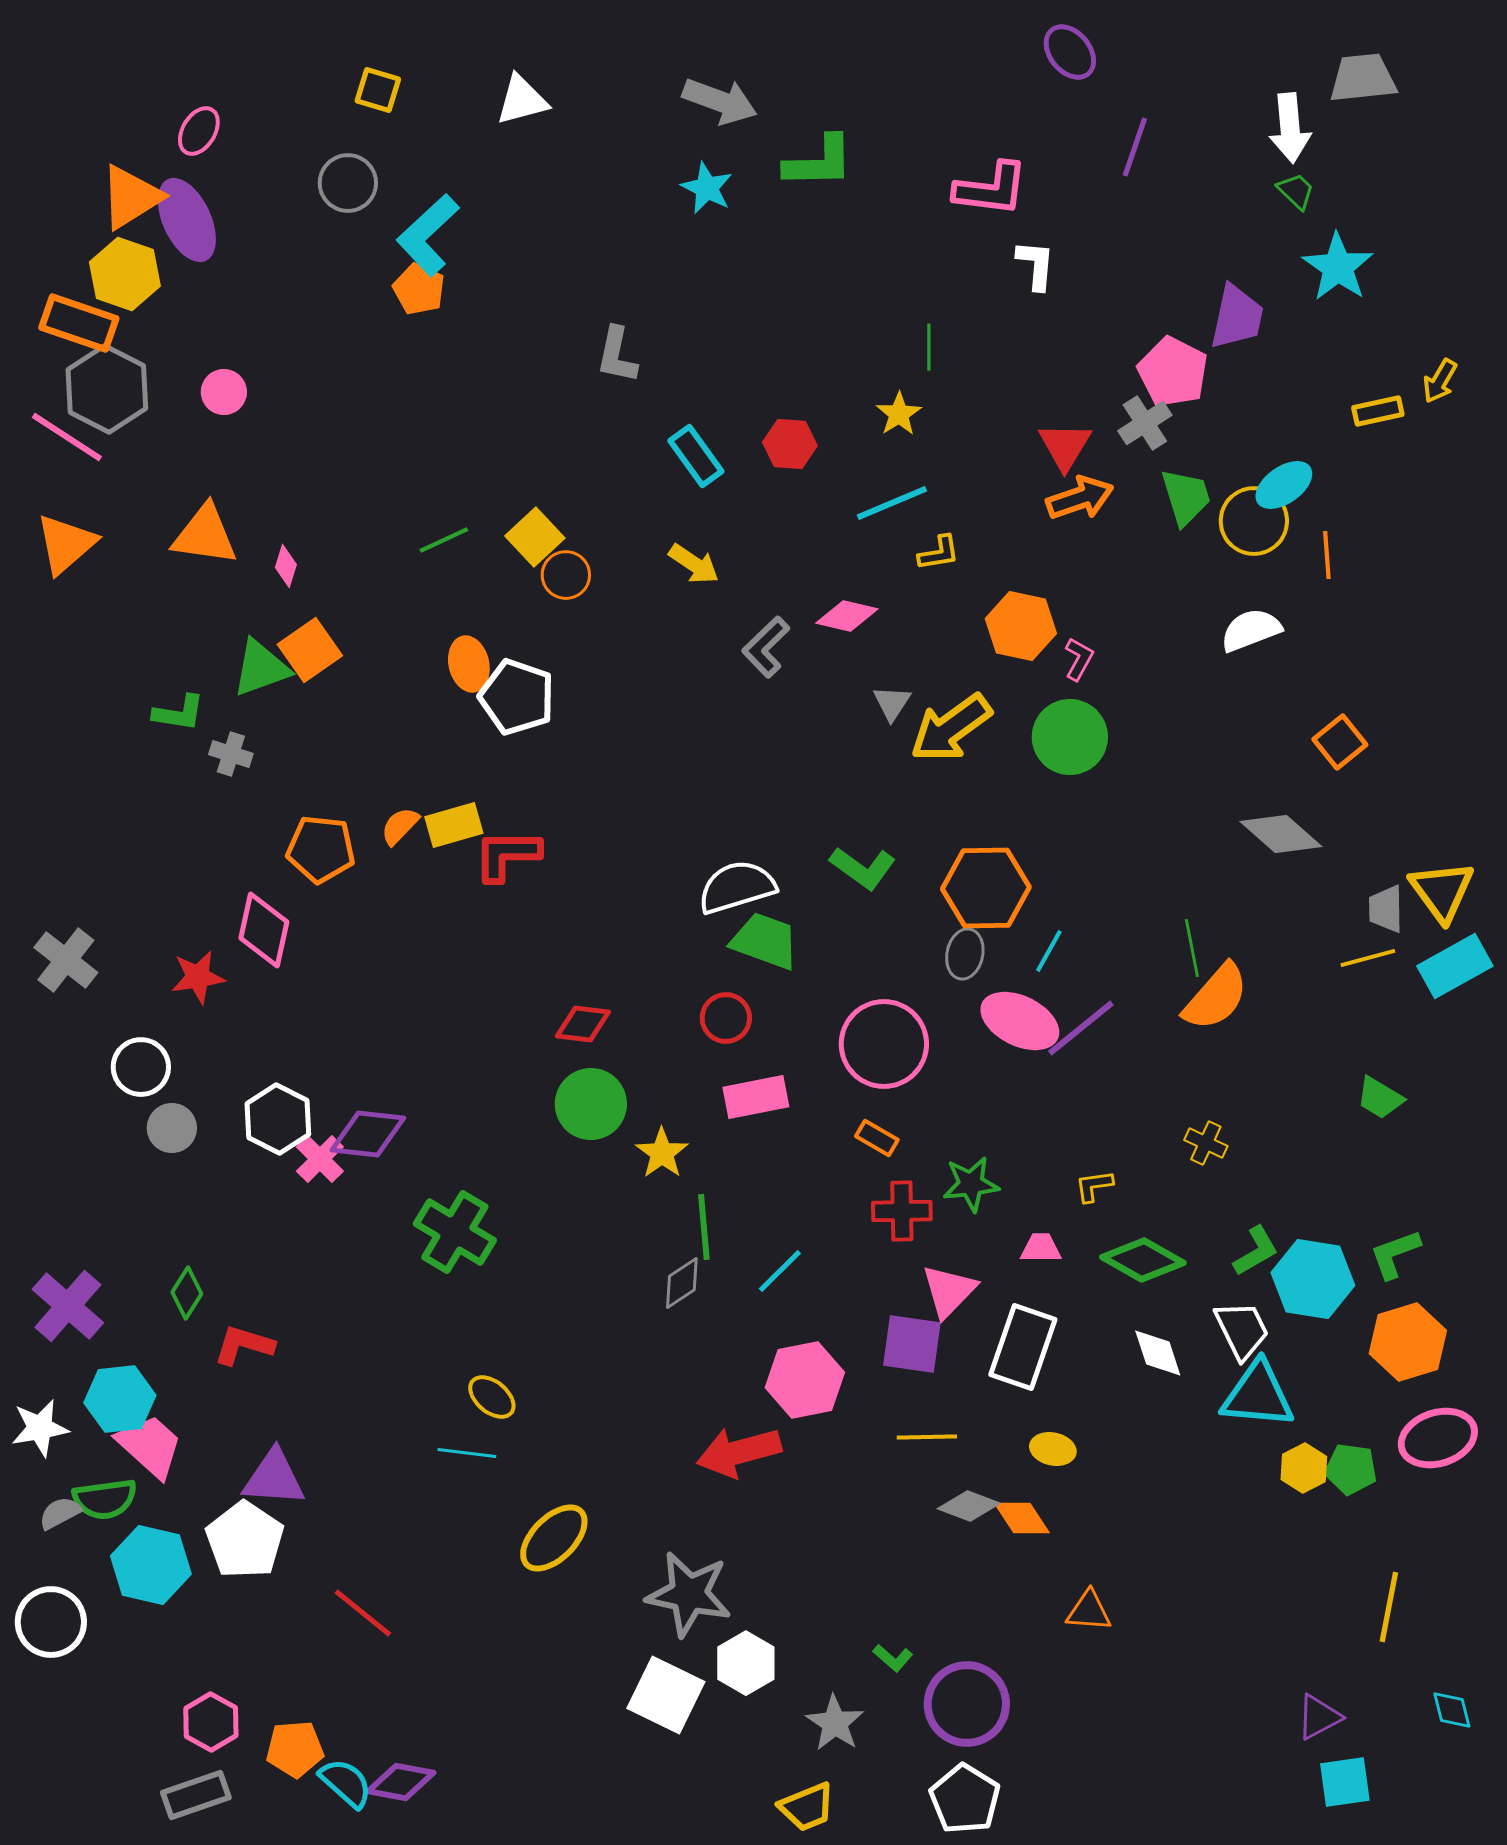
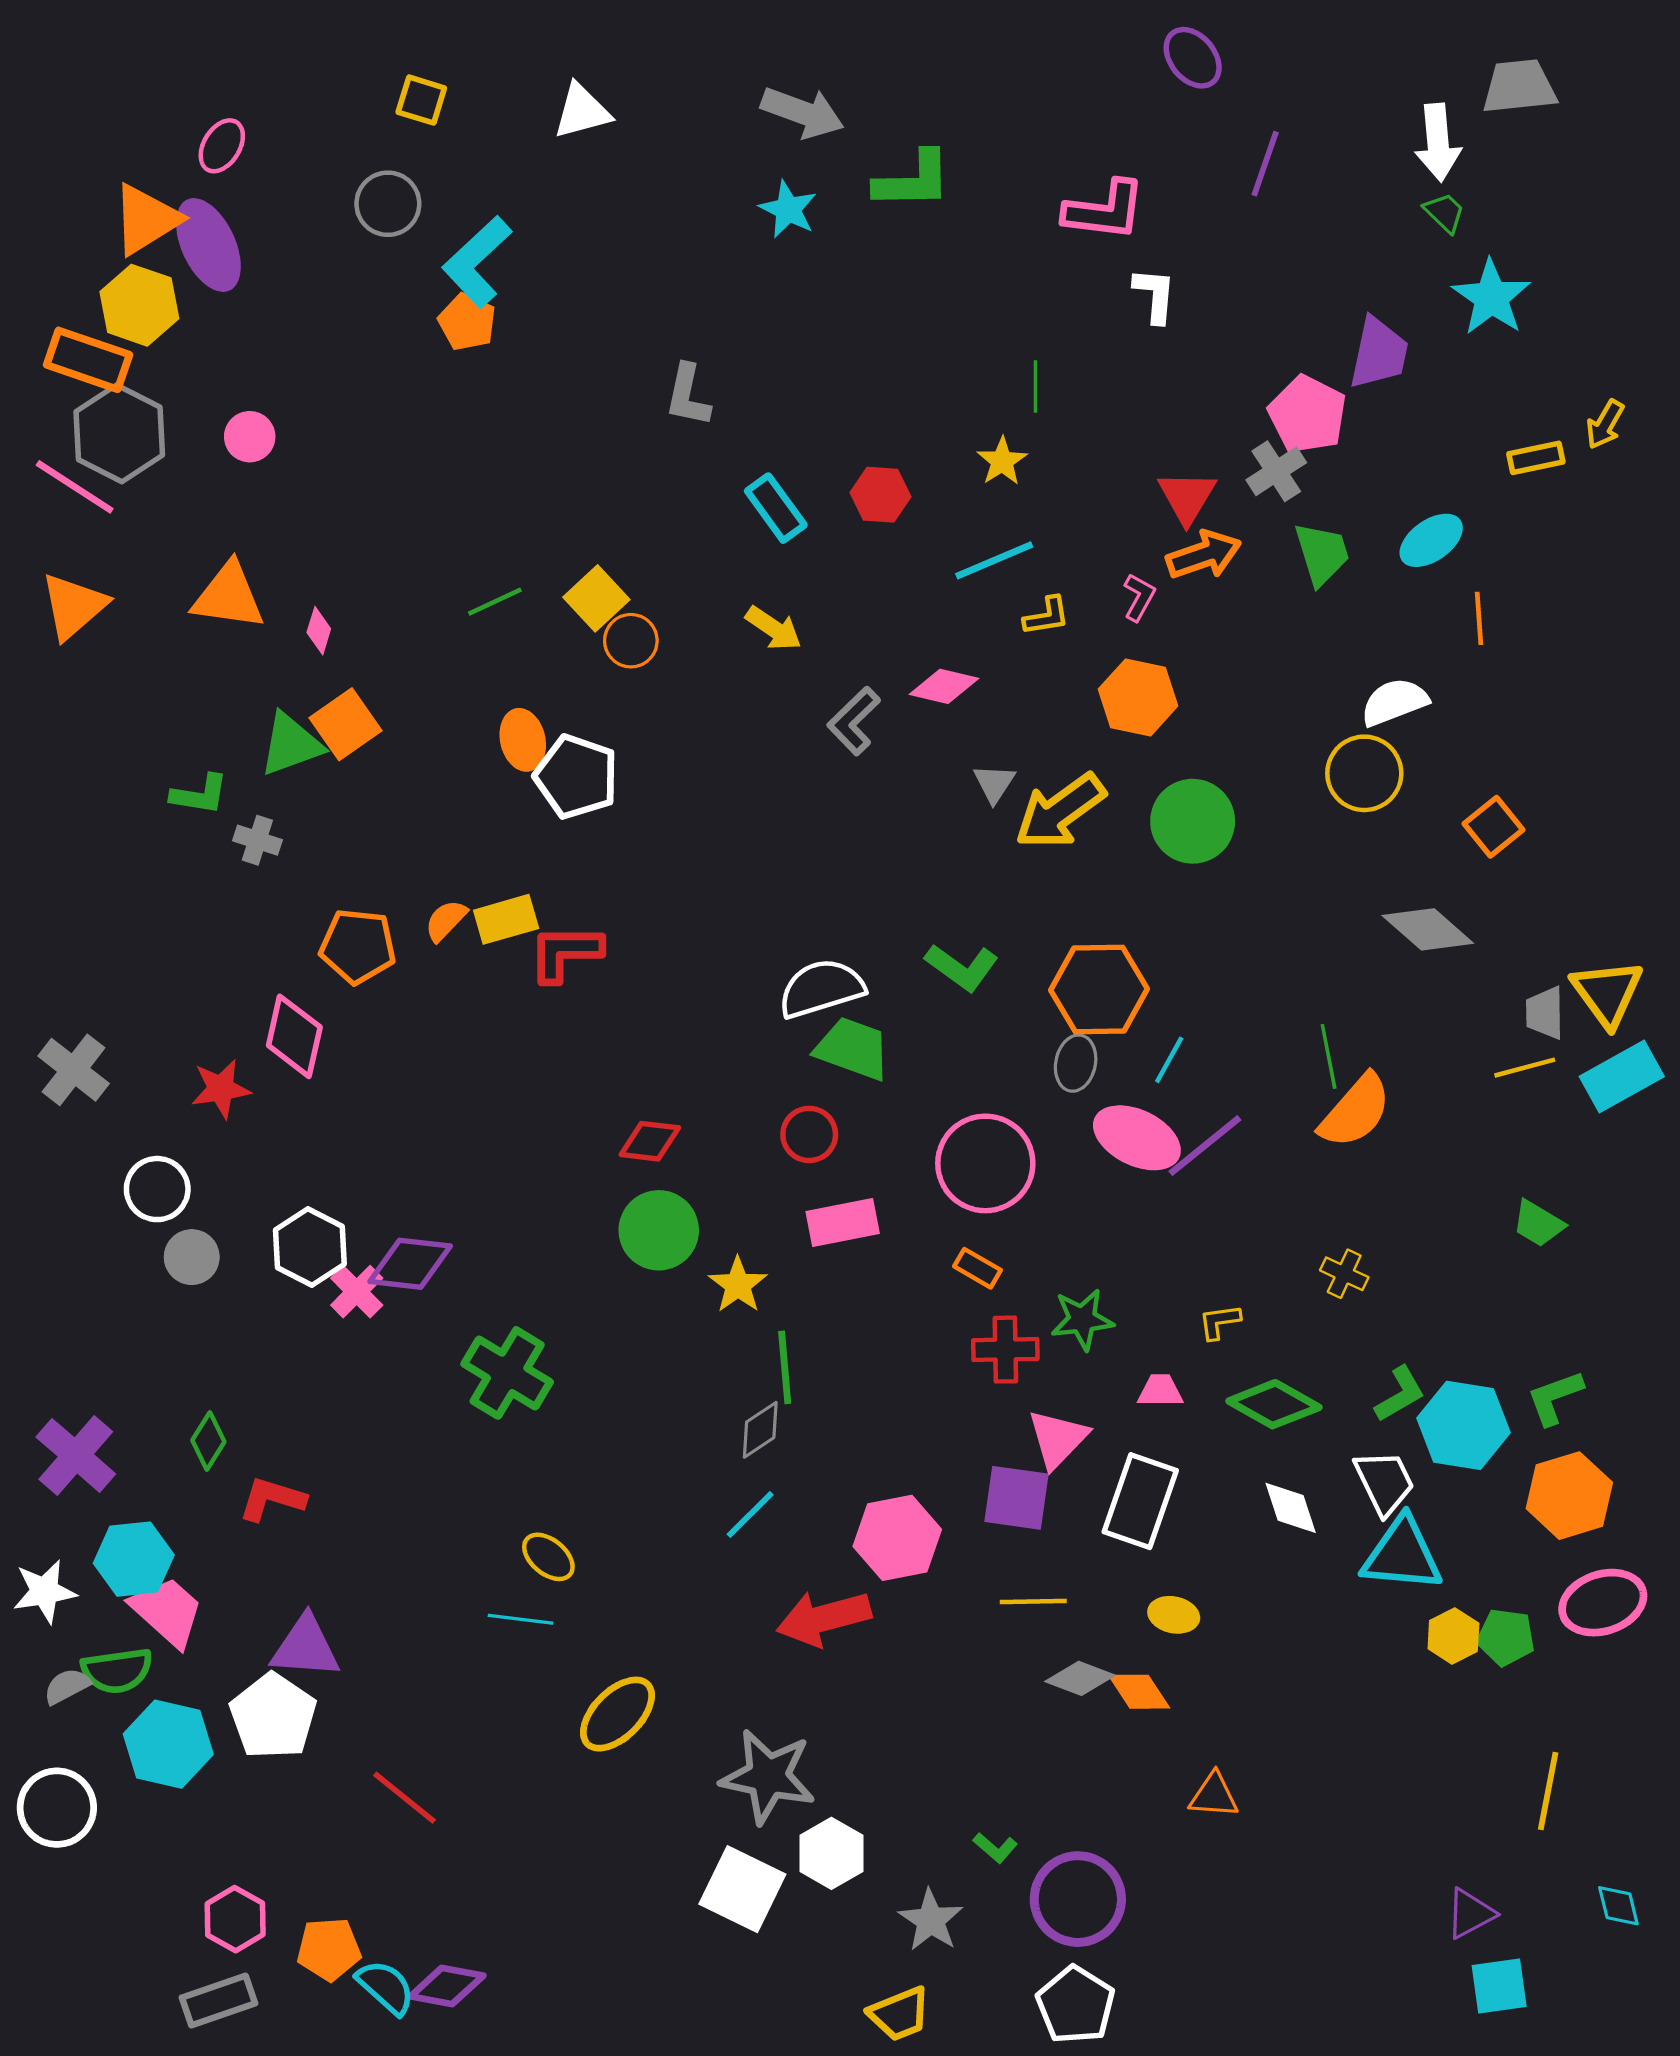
yellow circle: (1254, 521) -> (1364, 773), moved
pink L-shape: (1079, 659) -> (1139, 597), moved
cyan line: (780, 1271) -> (750, 1515), moved

